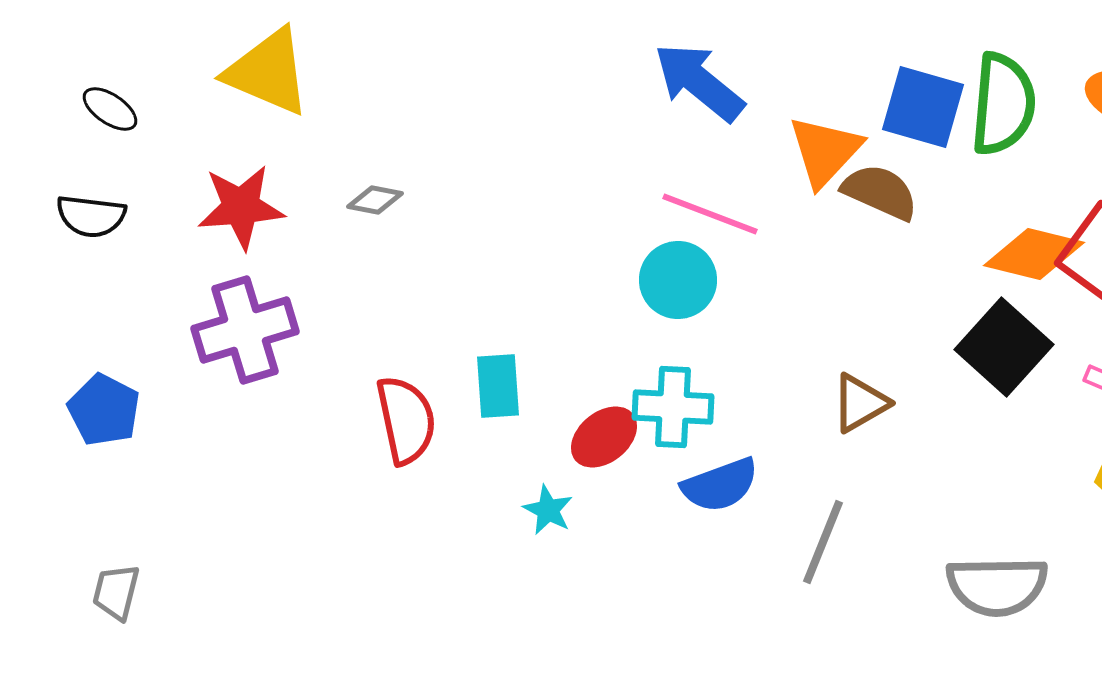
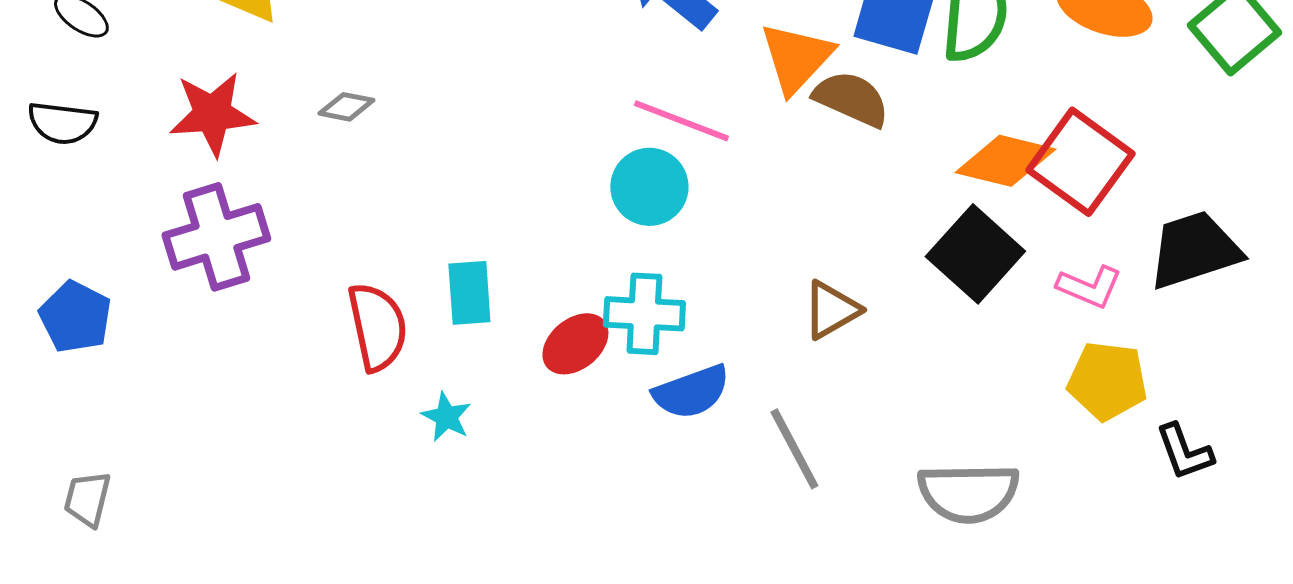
cyan star: (548, 510) -> (446, 417), moved
gray line: (823, 542) -> (794, 449), turned -50

